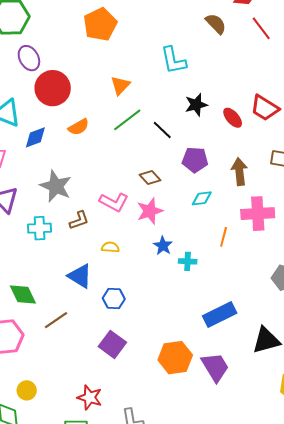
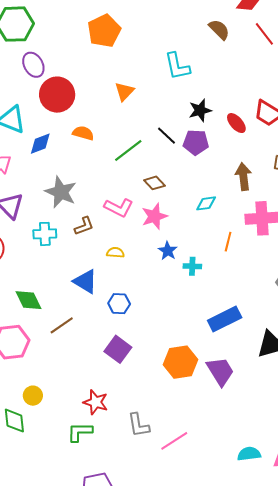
green line: (127, 120) -> (128, 151), moved
orange semicircle: (79, 127) -> (83, 133), turned -135
purple pentagon: (195, 160) -> (196, 142), moved

